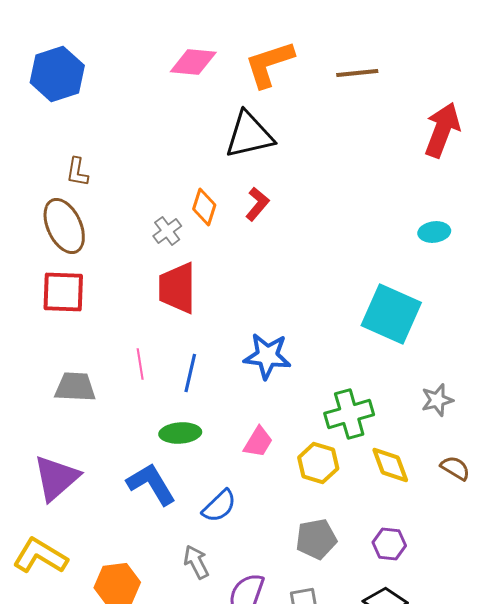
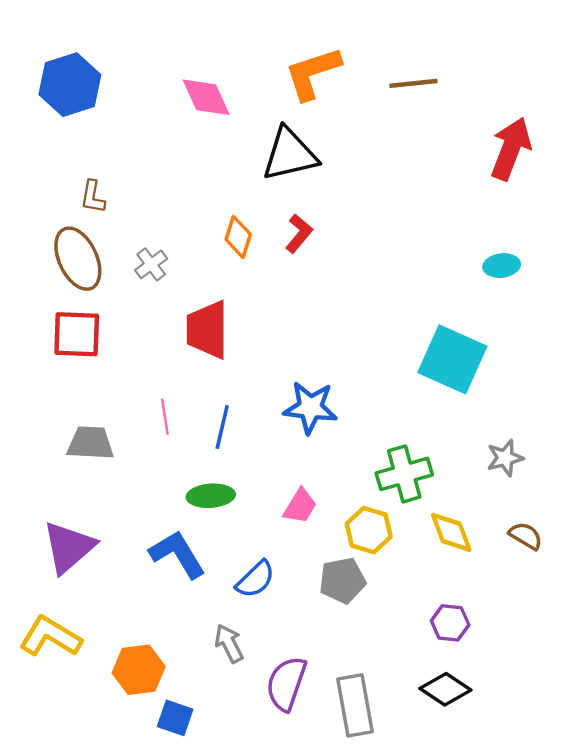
pink diamond: (193, 62) -> (206, 97), moved, turned 60
gray cross: (167, 231) -> (151, 264), moved
gray pentagon: (316, 539) -> (342, 580), moved

